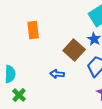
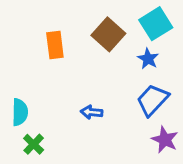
brown square: (74, 50) -> (108, 34), moved

